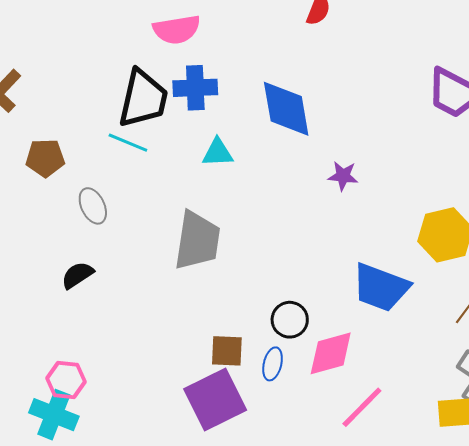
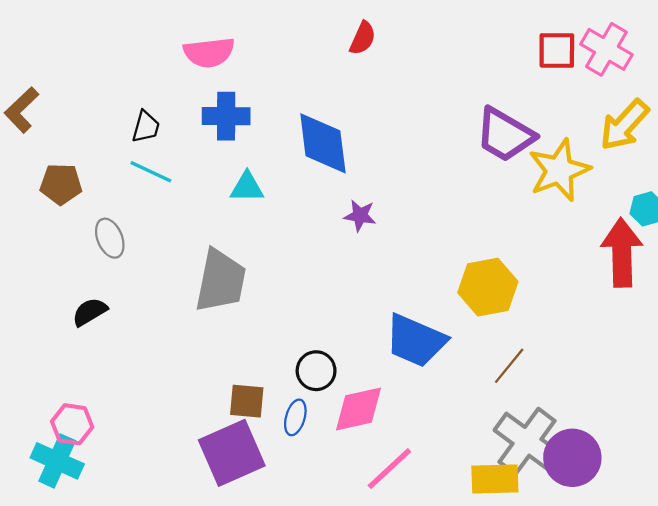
black trapezoid: (143, 99) -> (146, 127), moved, size x0.5
purple star: (343, 176) -> (360, 215), moved

